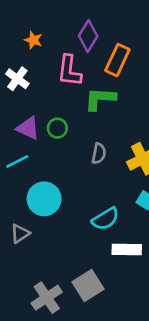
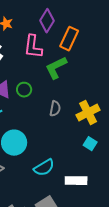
green L-shape: (100, 99) -> (56, 68), turned -30
cyan semicircle: (105, 219) -> (44, 168), moved

